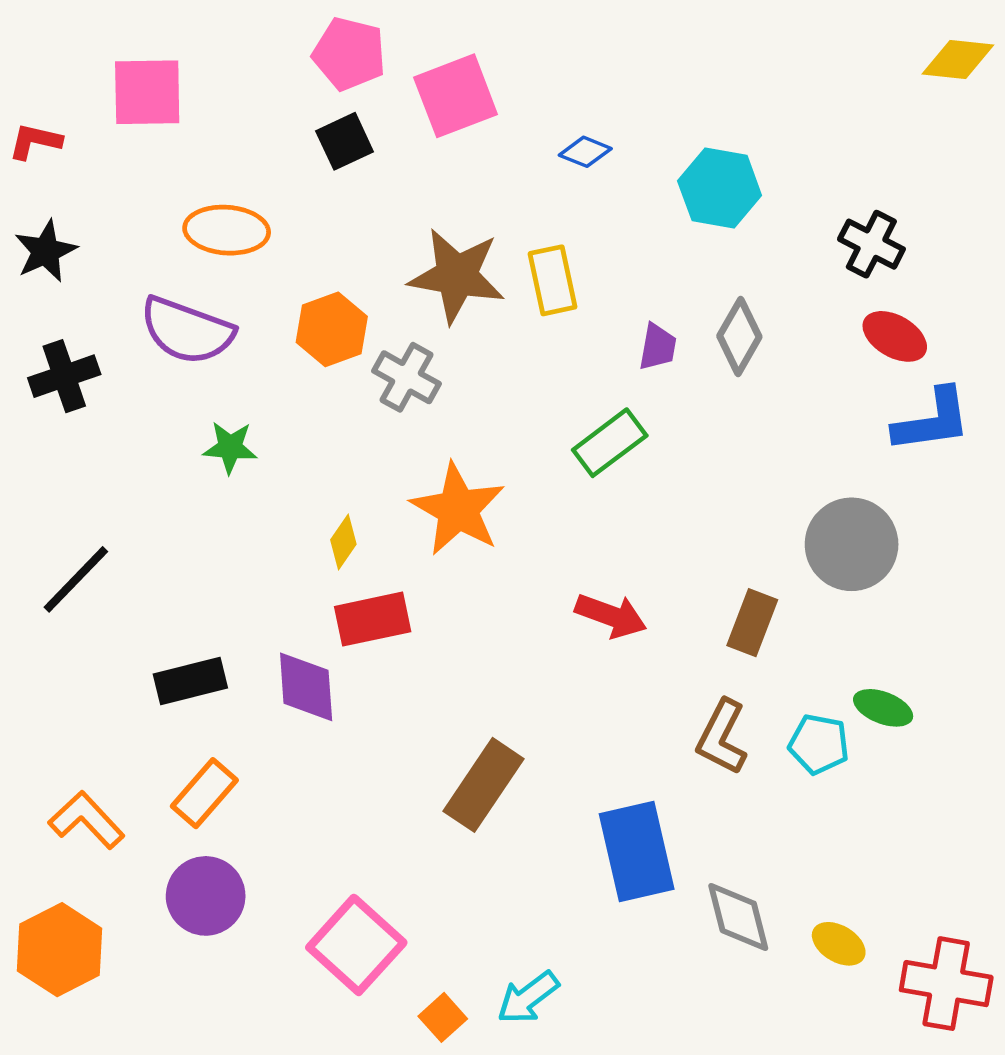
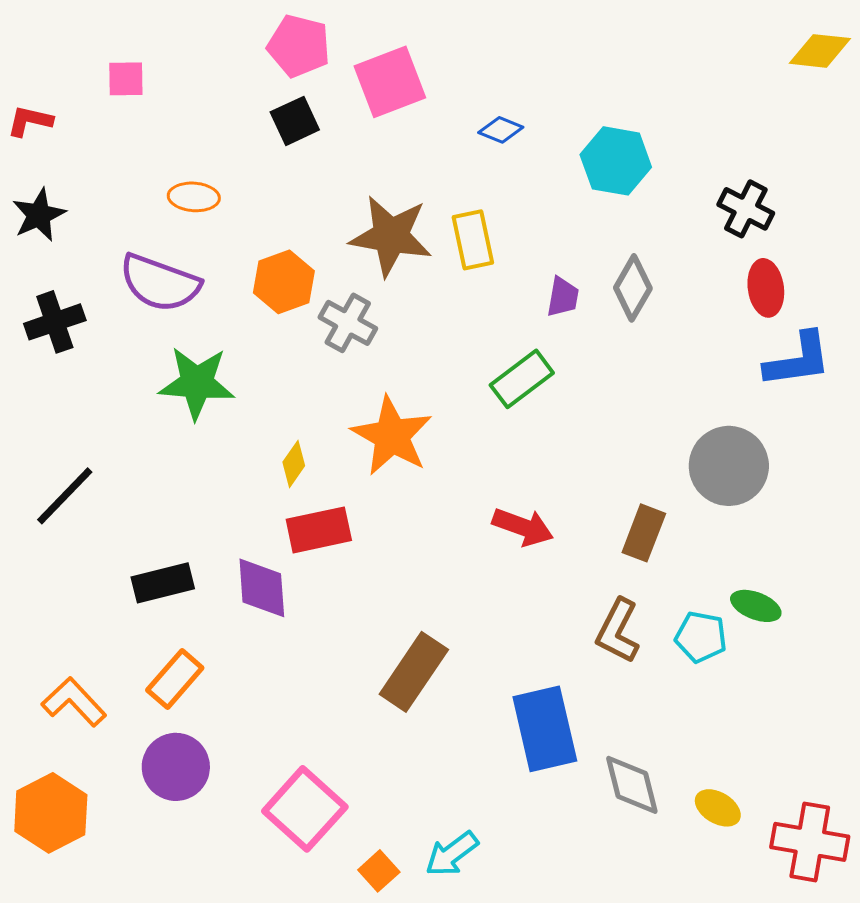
pink square: (147, 92) -> (126, 79), size x0.6
orange ellipse: (227, 230) -> (194, 197), size x0.7
red ellipse: (895, 336) -> (766, 288), turned 52
green star: (230, 447) -> (197, 383), size x1.6

